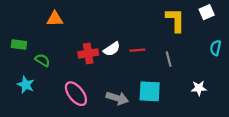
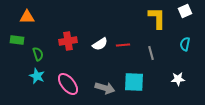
orange triangle: (55, 19) -> (27, 17), moved
cyan semicircle: (216, 48) -> (185, 44), moved
red cross: (88, 53) -> (68, 41), moved
green semicircle: (42, 60) -> (38, 54), turned 40
cyan star: (26, 85) -> (37, 76), moved

